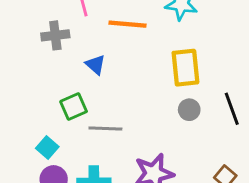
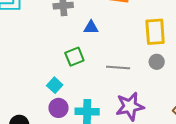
blue triangle: (95, 65) -> (91, 27), turned -42
gray line: (105, 129) -> (118, 67), moved

